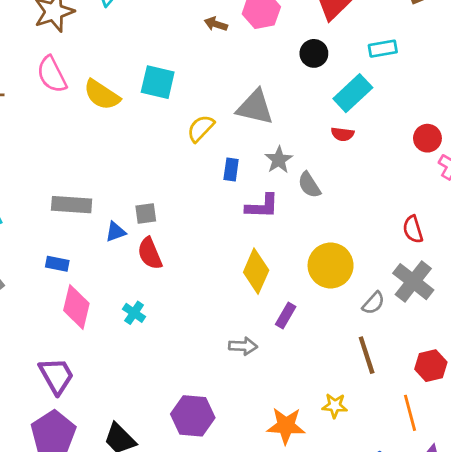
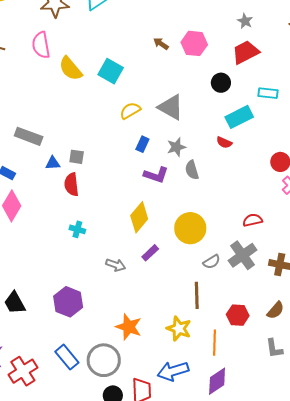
red semicircle: (413, 229) -> (253, 220), turned 78
cyan cross: (134, 313) -> (77, 229), moved, turned -35
yellow star: (335, 406) -> (179, 329), moved, size x1.4

